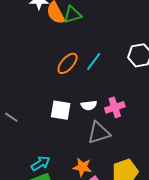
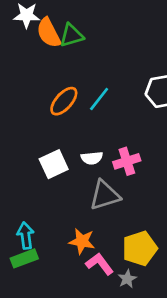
white square: (61, 110) -> (54, 164), turned -35
cyan arrow: (40, 163) -> (26, 236), turned -66

